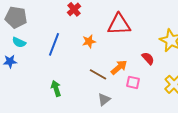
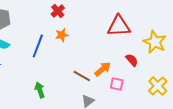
red triangle: (119, 24) -> (119, 26), moved
orange star: (89, 41) -> (62, 35), moved

